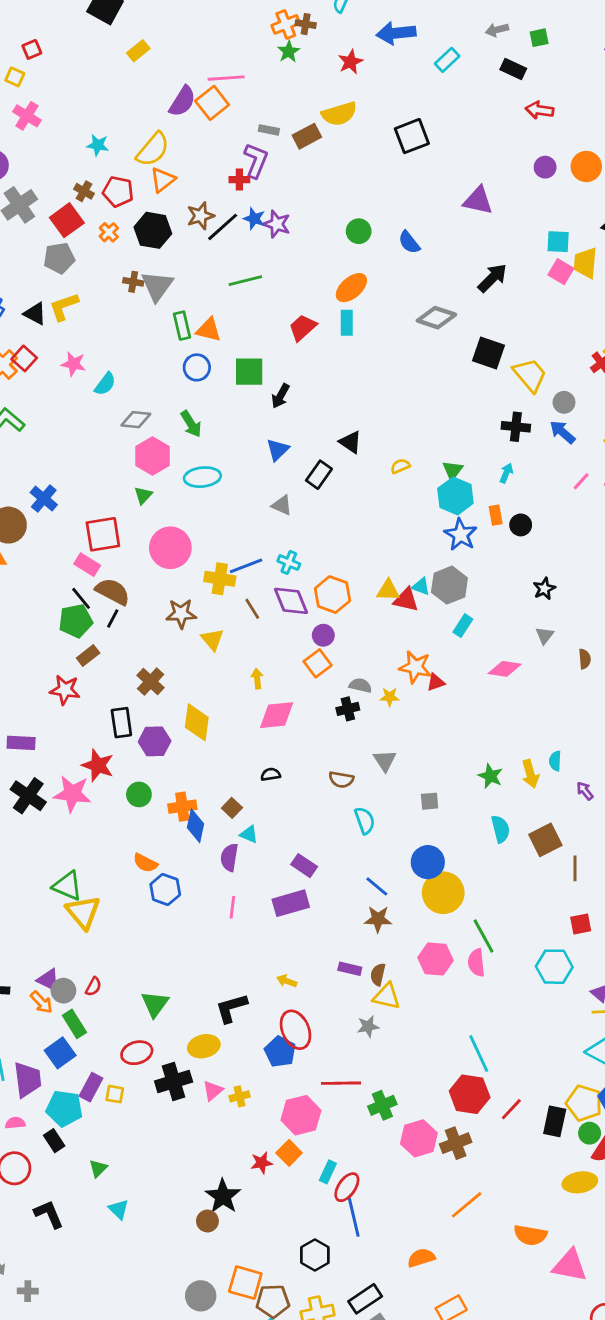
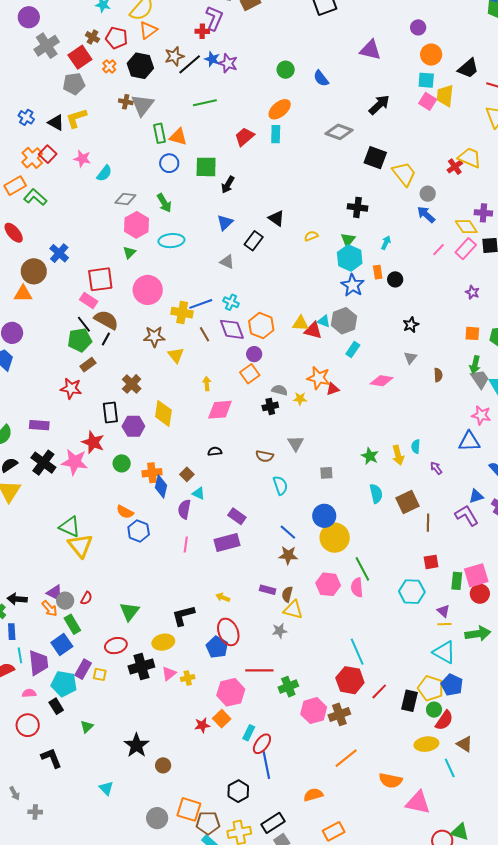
orange circle: (586, 166) -> (431, 55), moved
black cross: (516, 427) -> (357, 207), moved
black star: (223, 1196) -> (136, 745), moved
cyan triangle: (119, 1209) -> (106, 788), moved

